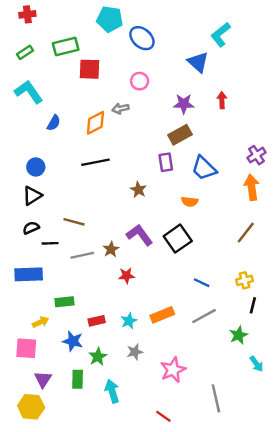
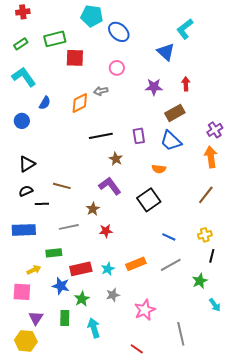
brown rectangle: (180, 135) -> (175, 113), moved
black line: (95, 162) -> (101, 136), moved
blue circle: (36, 167) -> (22, 121), moved
purple L-shape: (140, 235) -> (110, 186), moved
gray line: (82, 255) -> (69, 227), moved
red rectangle: (97, 321) -> (81, 269), size x1.5

